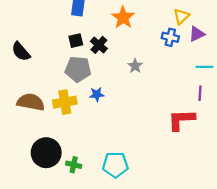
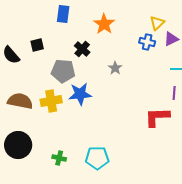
black square: (76, 41) -> (37, 45), moved
blue star: (97, 94) -> (80, 94), size x1.6
black circle: (46, 153) -> (18, 145), moved

